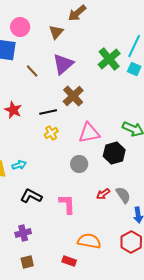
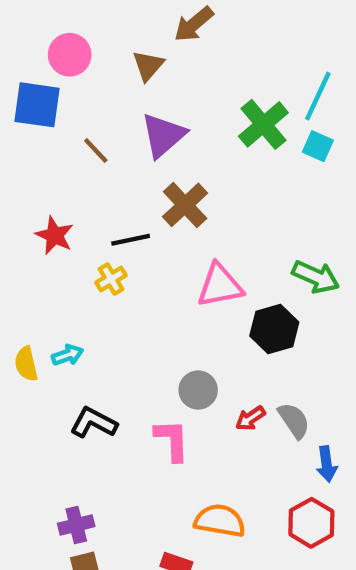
yellow cross: (51, 133) -> (111, 279), moved
gray circle: (79, 164) -> (198, 390), moved
purple cross: (23, 233) -> (76, 525), moved

